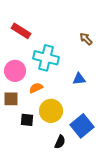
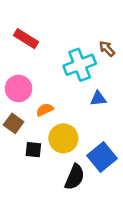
cyan cross: (46, 58) -> (80, 65), moved, turned -35
brown square: (11, 99) -> (14, 123), turned 35
black semicircle: (60, 142) -> (75, 177), size x1.5

